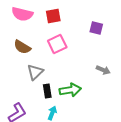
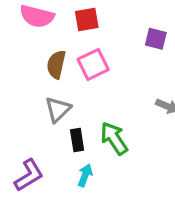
brown semicircle: (22, 47) -> (56, 64), moved, turned 72
green arrow: (70, 90) -> (114, 138), turned -115

